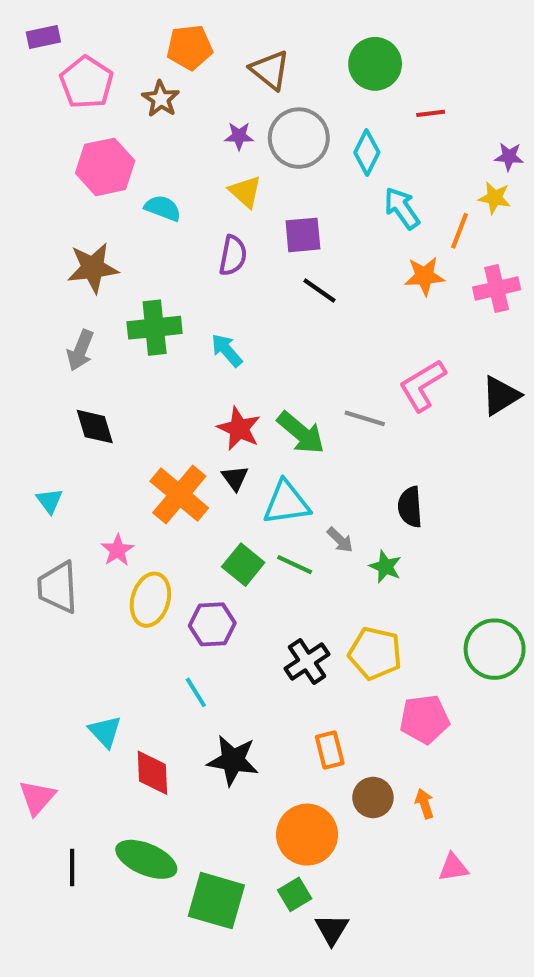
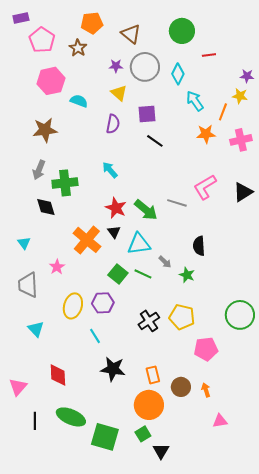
green cross: (155, 328) -> (65, 183), moved
yellow ellipse: (150, 600) -> (73, 306), moved
cyan triangle: (105, 732) -> (36, 329), moved
orange rectangle: (330, 750) -> (153, 375), moved
red diamond: (152, 773) -> (58, 375), moved

